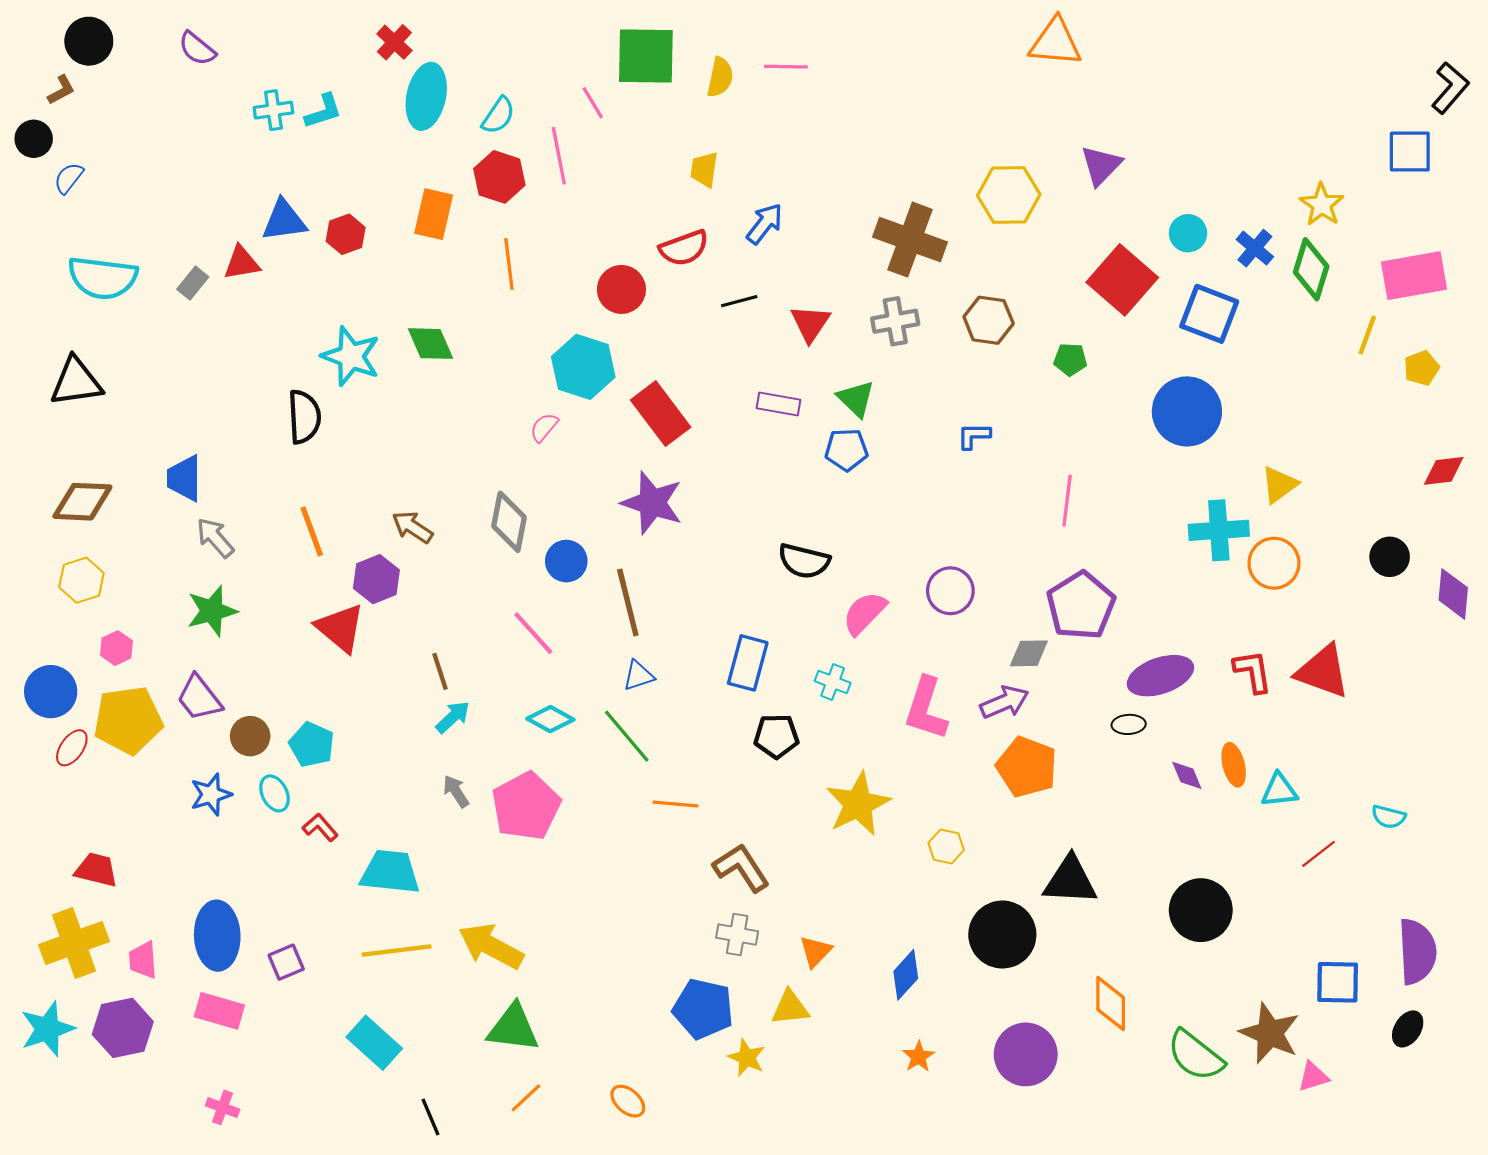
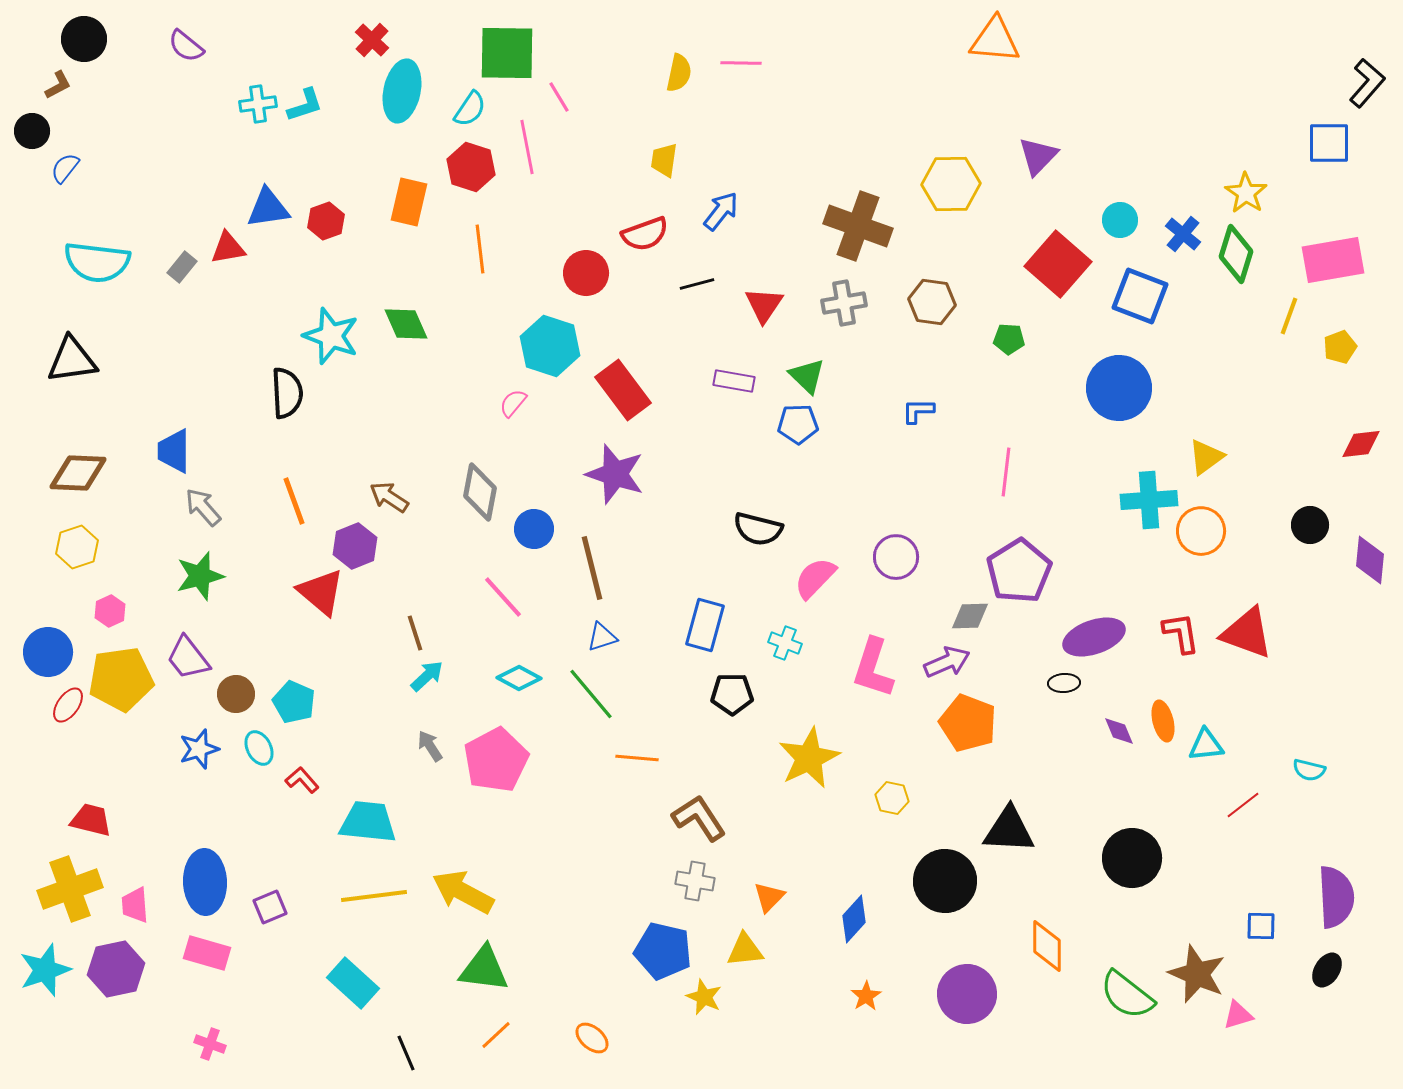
green square: (646, 56) -> (507, 53), moved
blue square: (1338, 982) -> (1261, 926), size x0.7

